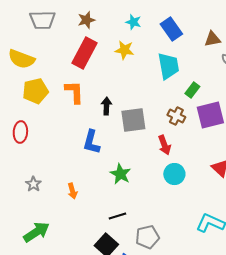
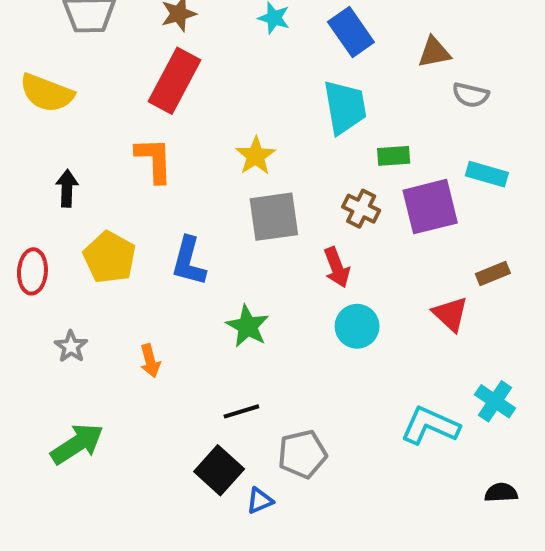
yellow star: (124, 50) -> (256, 156), moved, turned 30
green rectangle: (192, 90) -> (394, 156), turned 49
yellow pentagon: (35, 91) -> (110, 257), moved, turned -30
black arrow: (106, 106) -> (67, 188), moved
red ellipse: (20, 132) -> (32, 271), moved

